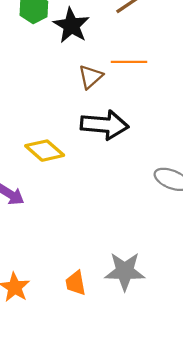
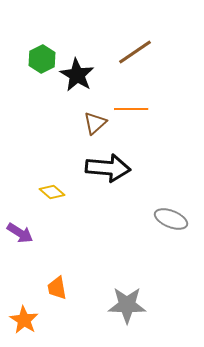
yellow diamond: (45, 151) -> (52, 192), size x0.7
orange trapezoid: (76, 283) -> (57, 288), moved

